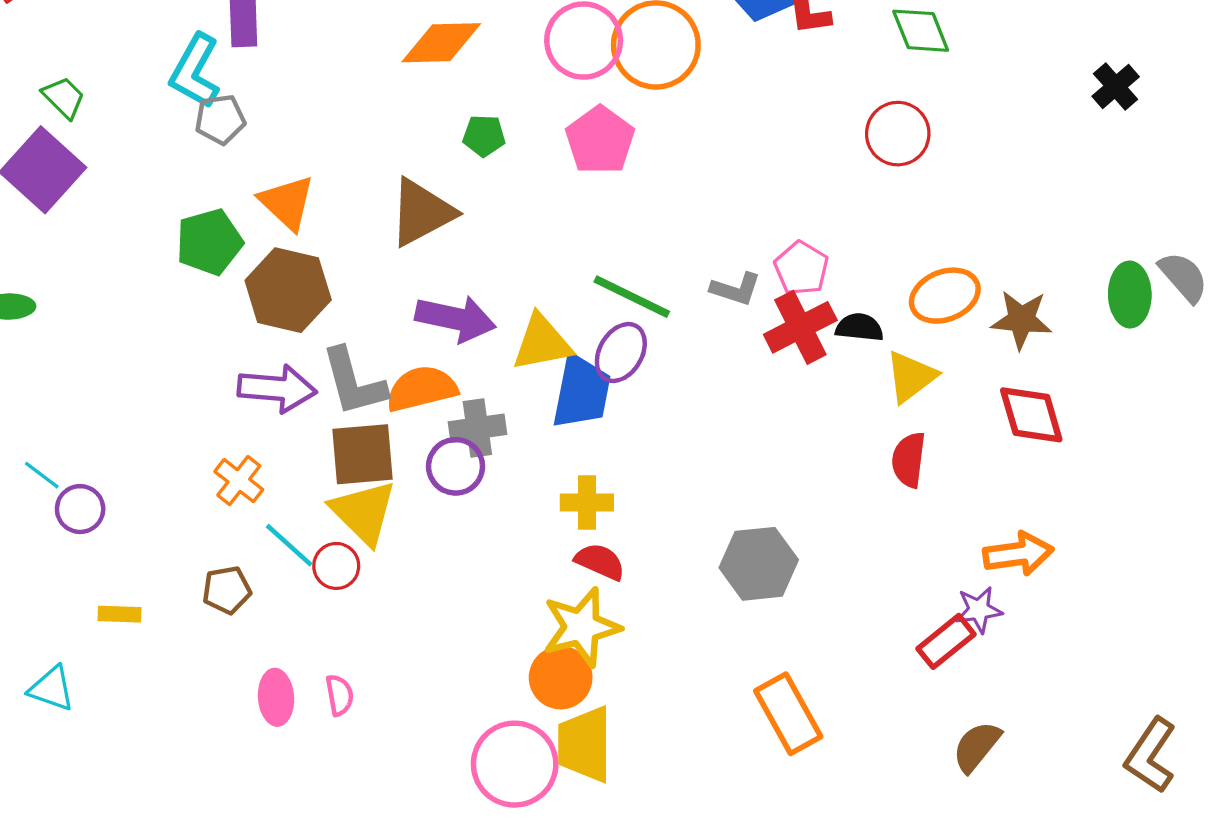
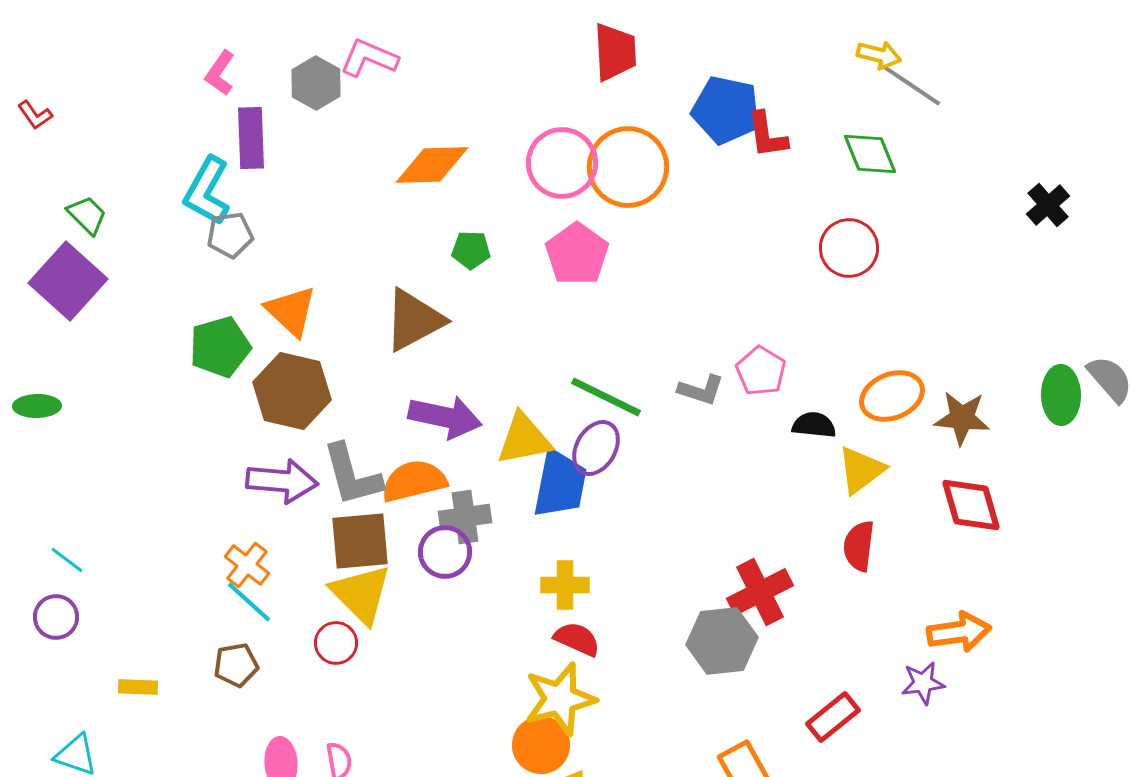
red cross: (800, 327) -> (760, 592), moved
purple circle: (80, 509) -> (56, 617), moved
cyan line: (289, 545) -> (249, 602), moved
red rectangle: (946, 641) -> (833, 717), moved

